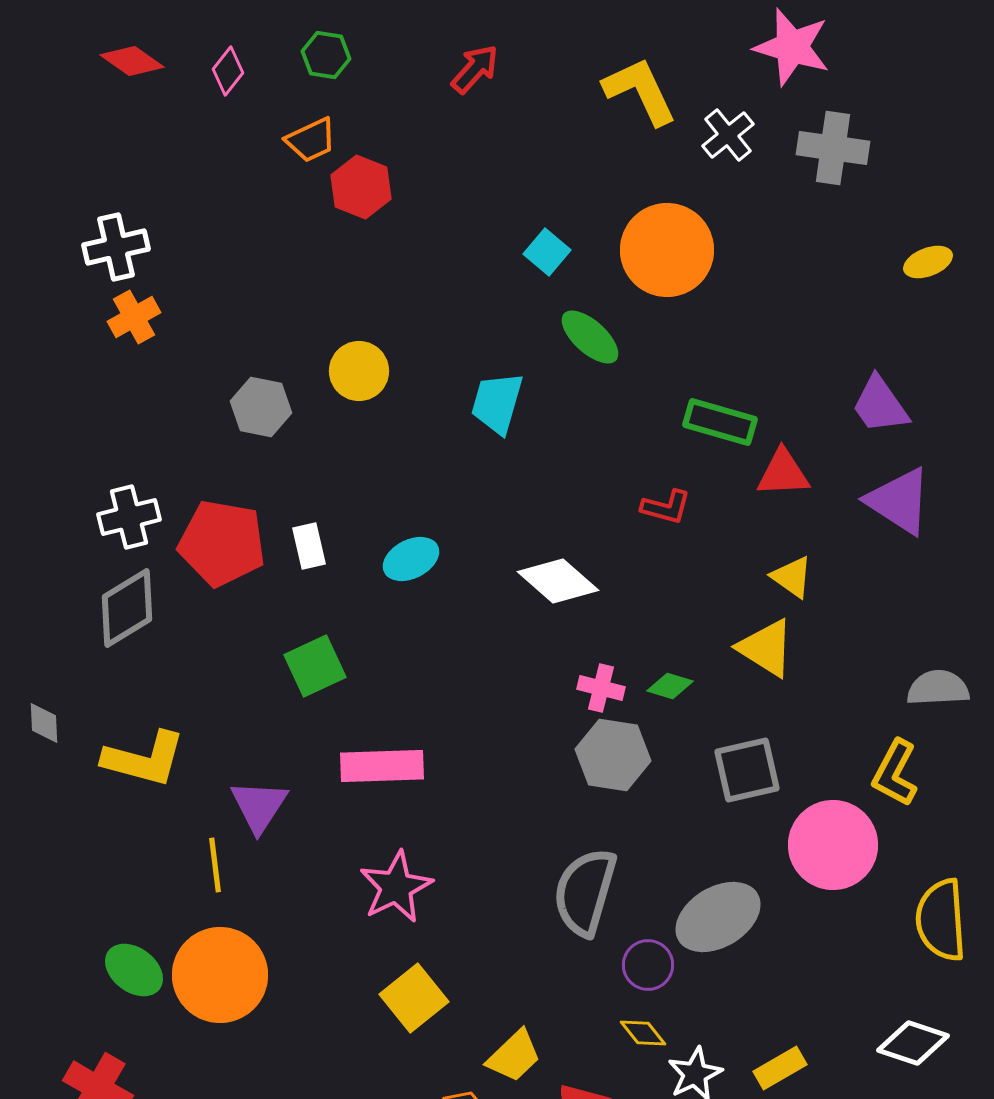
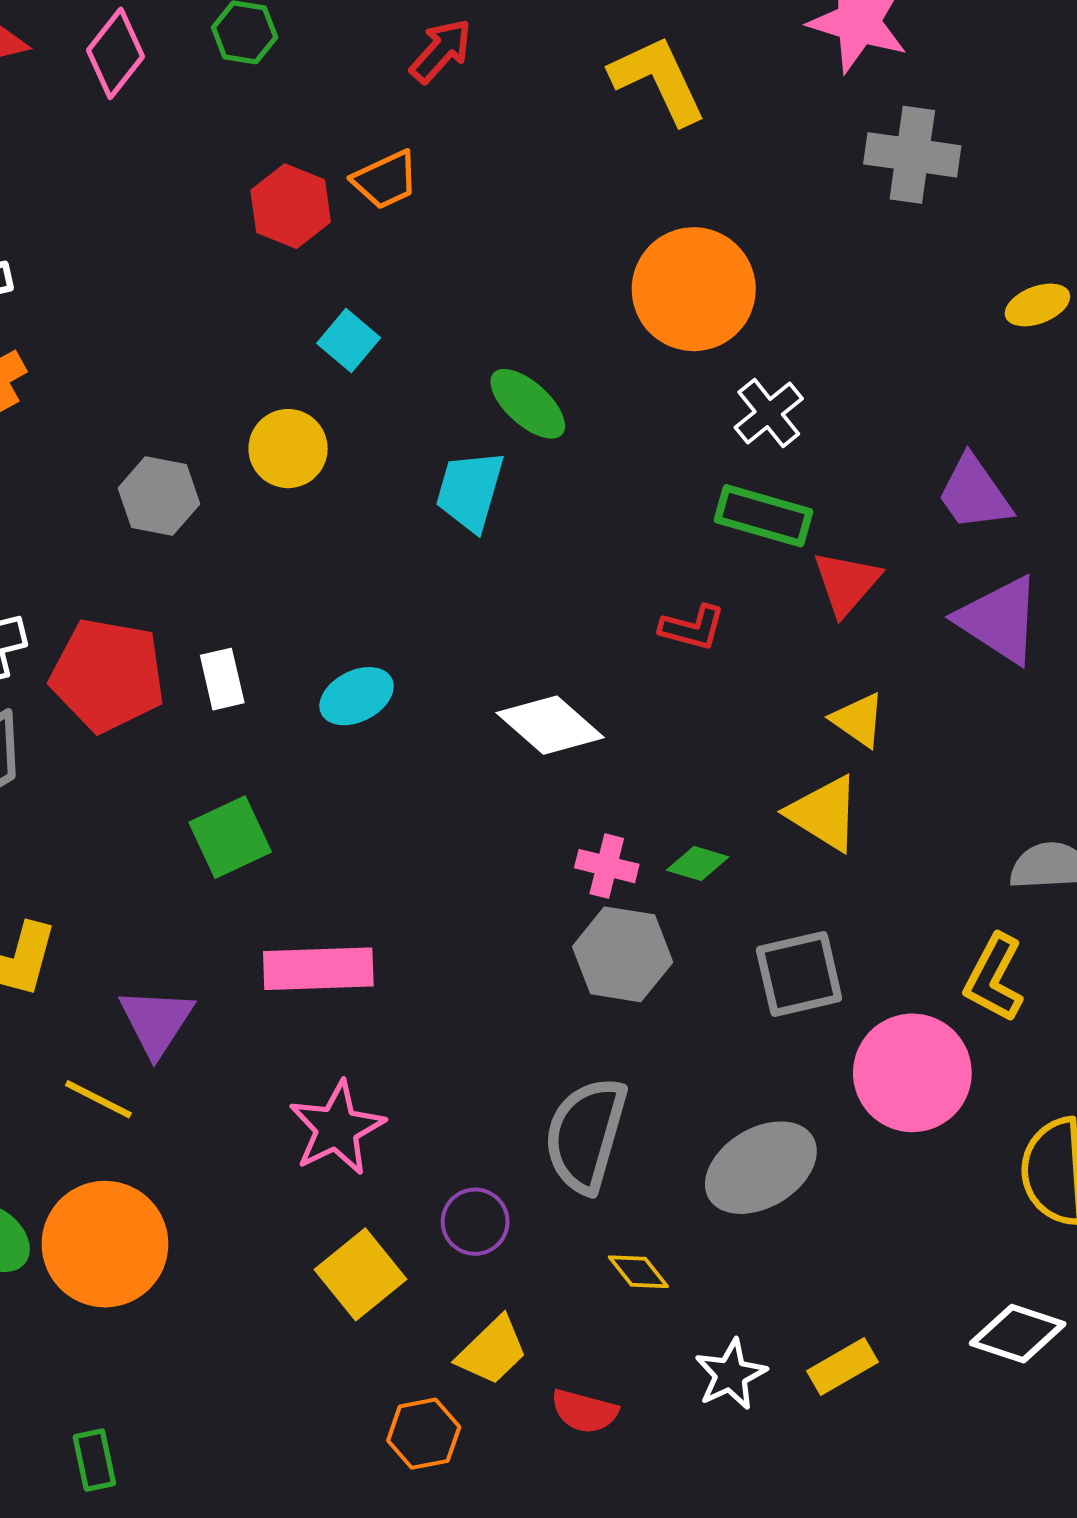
pink diamond: (228, 71) -> (116, 53), size x1.4
white cross: (728, 135) -> (769, 413), moved
orange trapezoid: (311, 140) -> (386, 180), moved
cyan square: (547, 252) -> (349, 341), moved
green ellipse: (590, 337) -> (528, 404), moved
red triangle: (783, 473) -> (846, 583), turned -46
yellow line: (215, 865) -> (98, 1099), turned -56
purple circle: (648, 965) -> (475, 1222), moved
yellow diamond: (643, 1033) -> (638, 1272), moved

